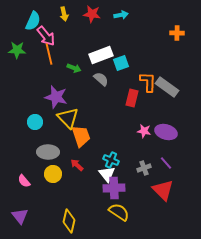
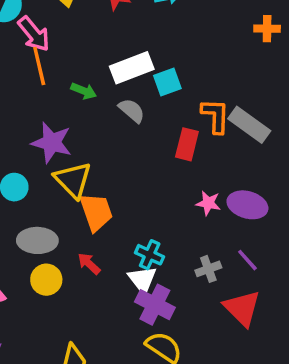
purple cross: (114, 188) -> (155, 305), turned 30

